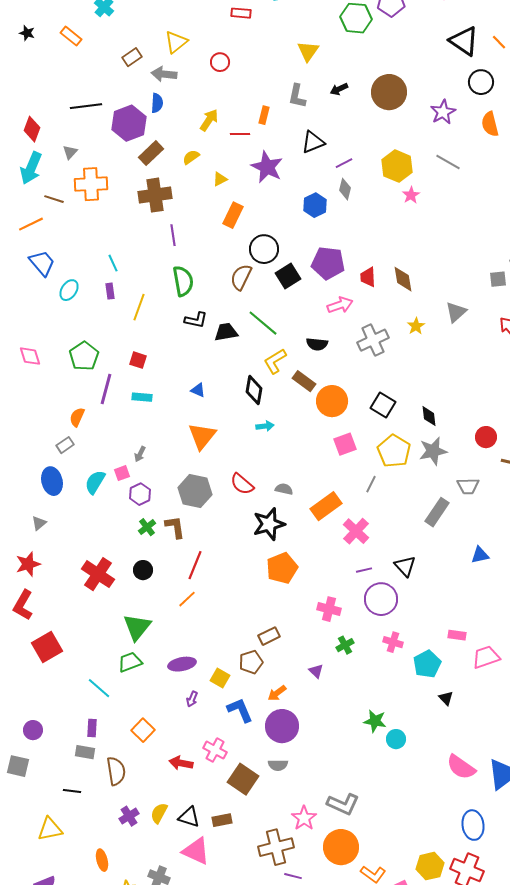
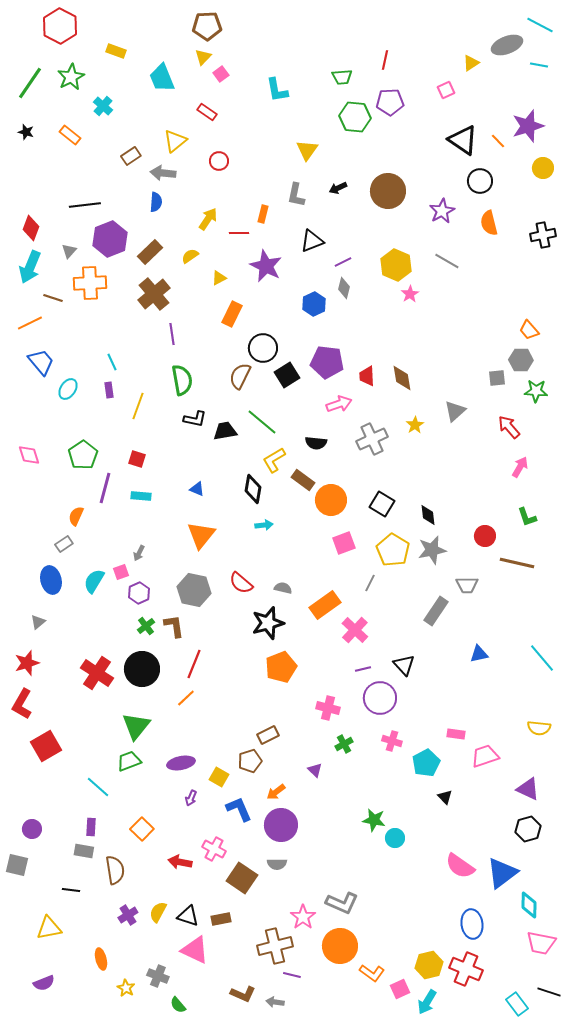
red rectangle: (241, 13) -> (207, 112), moved, turned 30
purple hexagon: (129, 123) -> (110, 239), moved
brown cross: (155, 195) -> (154, 294), turned -32
black circle: (143, 570) -> (142, 669), size x1.8

